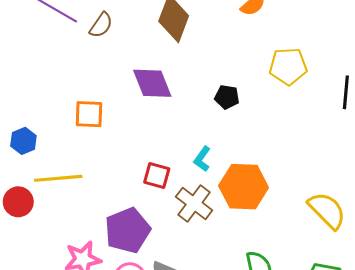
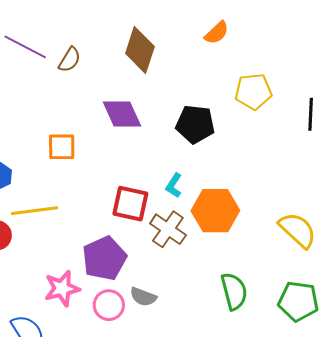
black pentagon: (227, 97) -> (195, 124), size x1.6
red square: (157, 176) -> (130, 204), size x1.4

